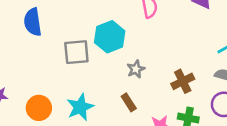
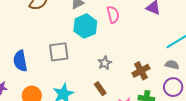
blue semicircle: (33, 22) -> (20, 61), moved
cyan hexagon: (110, 37) -> (85, 26), moved

